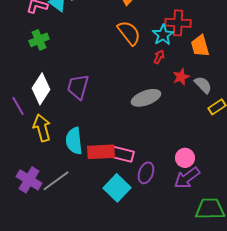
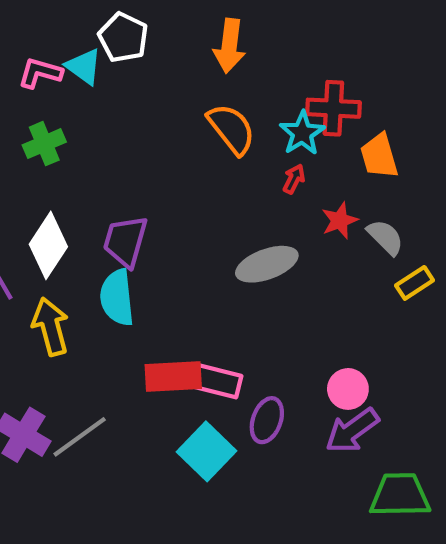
cyan semicircle: (74, 141) -> (117, 297), moved

